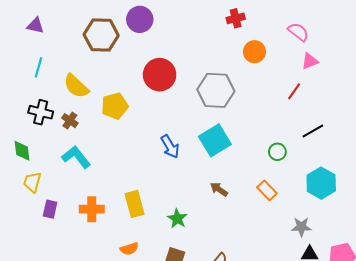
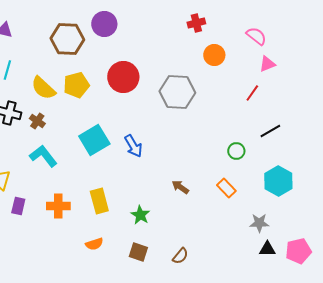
yellow pentagon: (115, 106) -> (76, 85), moved
cyan square: (215, 140) -> (94, 140), moved

